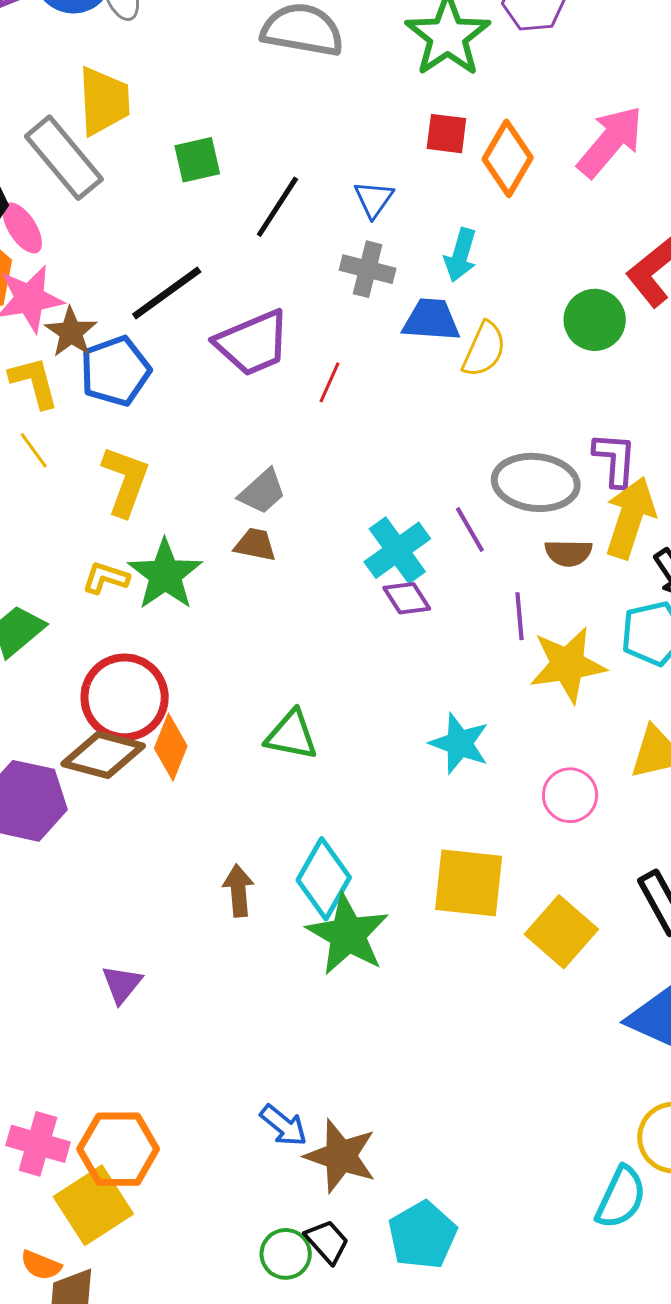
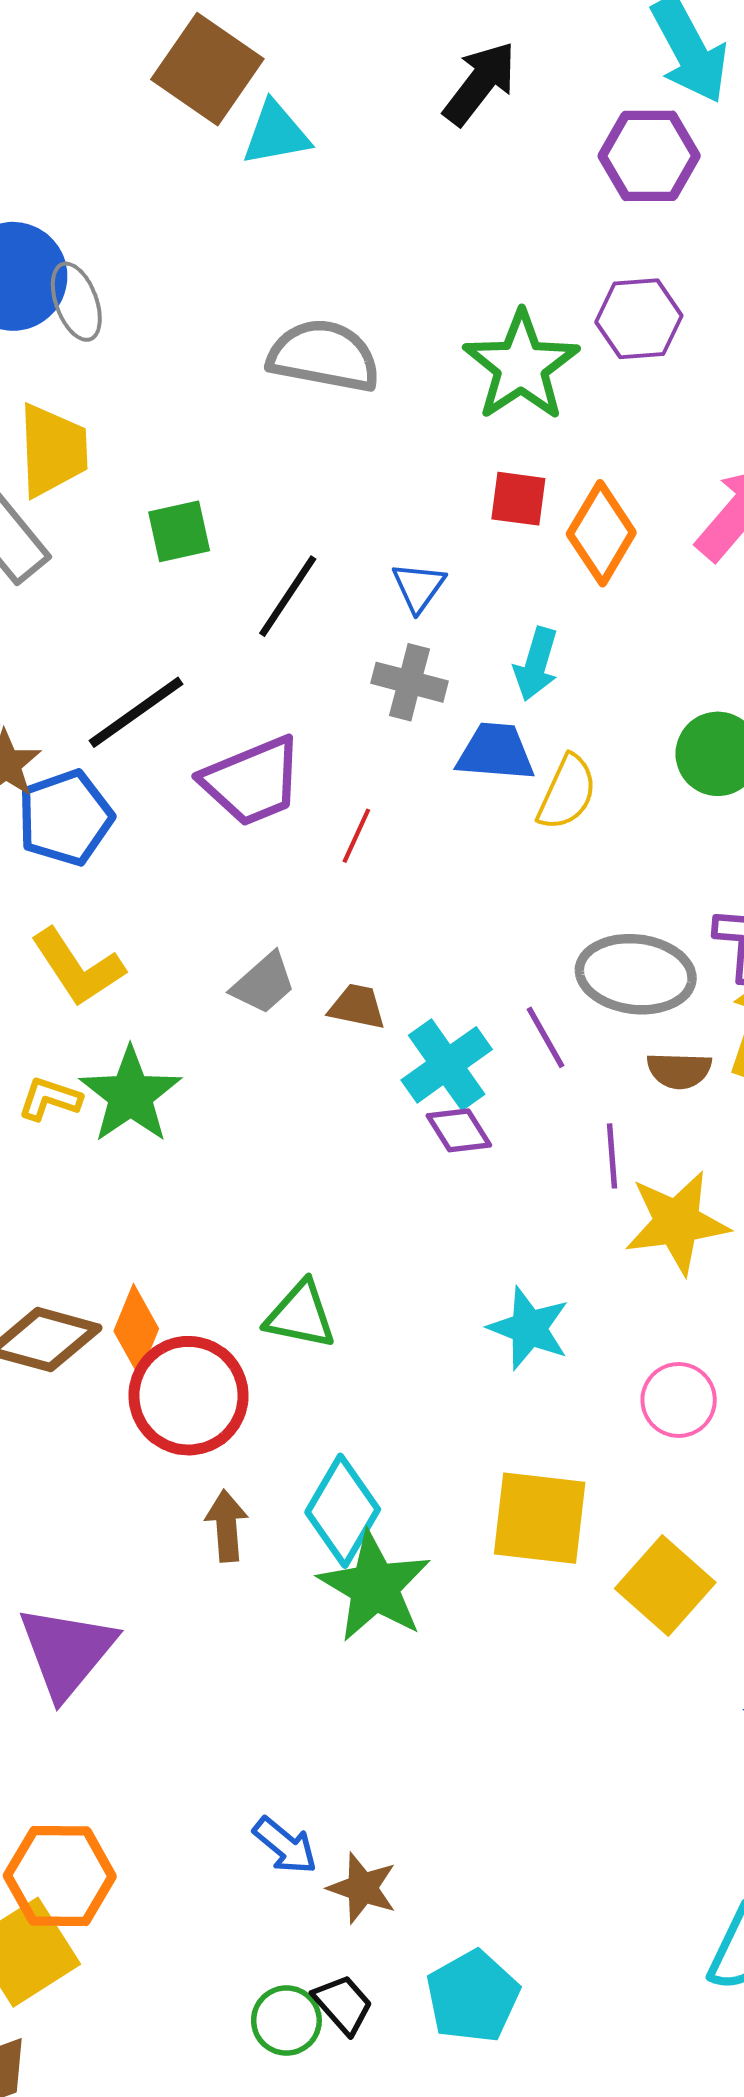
yellow L-shape: (125, 481) -> (78, 967), turned 126
brown trapezoid: (255, 545) -> (357, 1007), moved
red circle: (125, 697) -> (188, 1396), moved
purple triangle: (122, 984) -> (67, 1652), size x1.8
brown star: (341, 1156) -> (362, 1888), size x0.7

